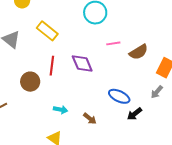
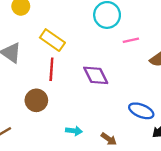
pink line: (113, 43) -> (131, 40), moved
red line: (52, 66) -> (51, 69), moved

